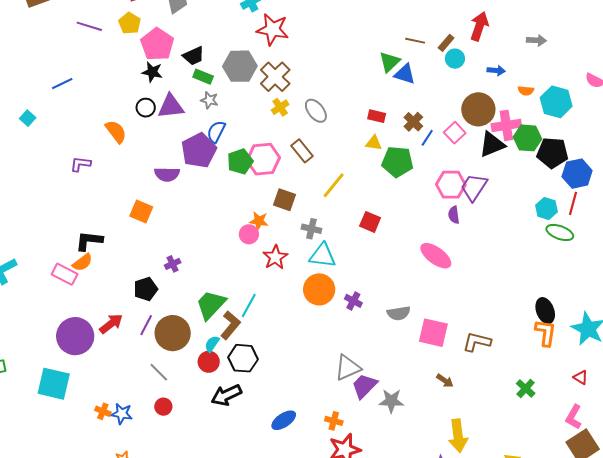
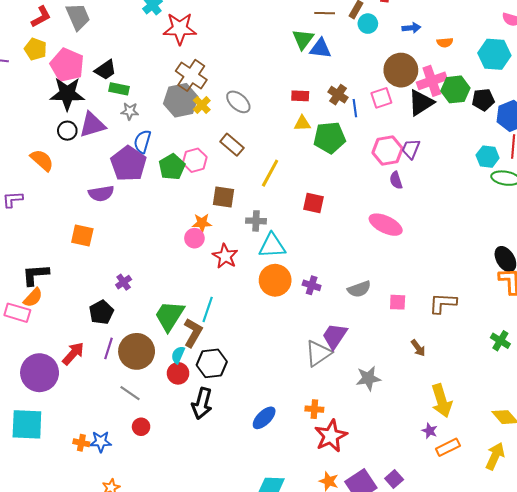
gray hexagon: (240, 66) -> (181, 100), moved
black star: (152, 72) -> (67, 94), size x1.6
cyan hexagon: (556, 102) -> (494, 54), moved
pink square: (455, 133) -> (381, 98), turned 35
blue line: (427, 138) -> (355, 108), turned -30
black pentagon: (552, 153) -> (483, 100), size x0.7
pink hexagon: (263, 159) -> (195, 160), size x0.7
purple trapezoid: (474, 187) -> (411, 149), size x0.7
pink square: (433, 333) -> (398, 302), size x0.6
brown arrow: (445, 381) -> (418, 348), turned 30
purple trapezoid: (364, 386) -> (335, 336), moved
black arrow: (226, 395) -> (202, 403), turned -40

